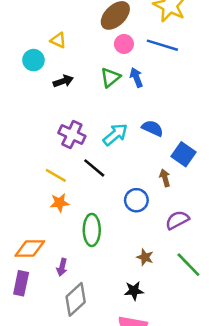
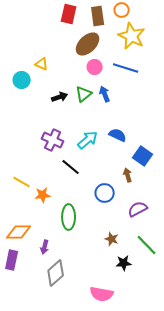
black arrow: (63, 81) -> (60, 97), moved
yellow line: (56, 175) -> (22, 182), moved
black star: (134, 291) -> (124, 263), moved

